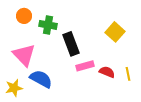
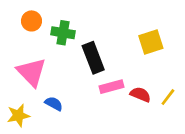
yellow square: (115, 32) -> (151, 42), turned 30
yellow line: (128, 74) -> (168, 97), turned 48
blue semicircle: (41, 79) -> (54, 104), size x0.6

